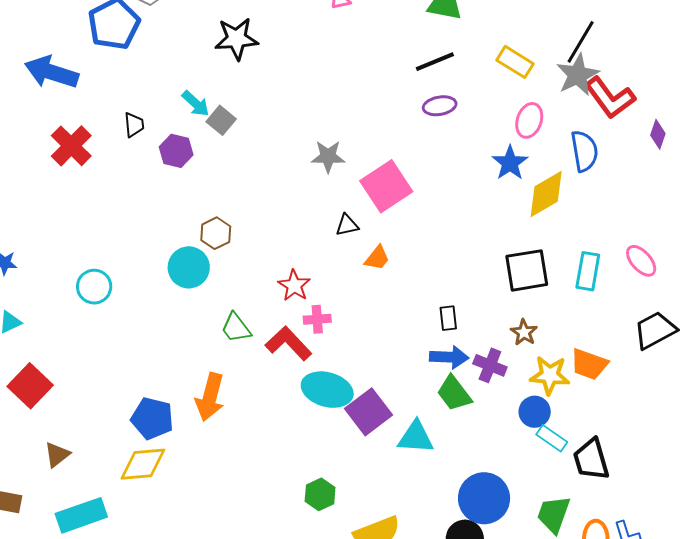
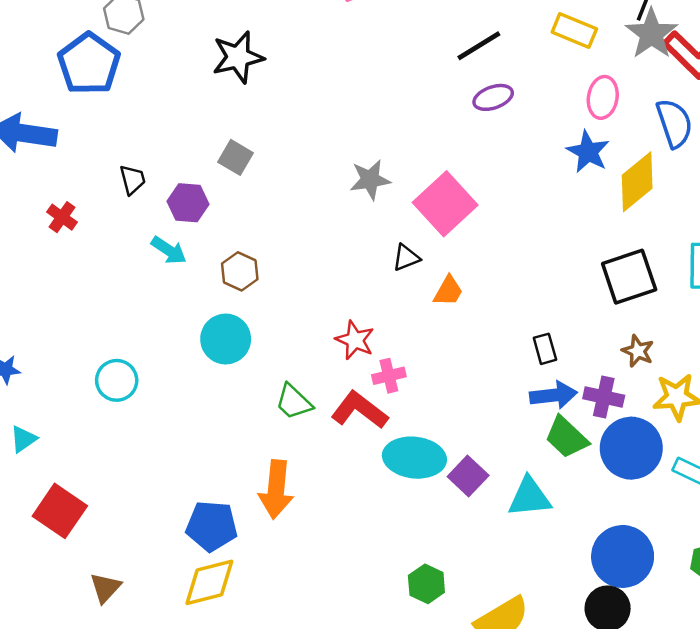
cyan arrow: (196, 104) -> (169, 250), moved
red cross: (71, 146) -> (62, 217), size x0.6
brown hexagon: (216, 233) -> (240, 271), moved
purple square: (369, 412) -> (468, 476), size x0.7
blue circle: (535, 412) -> (631, 448), moved, size x1.6

